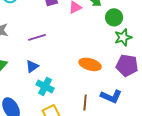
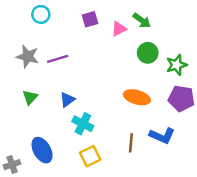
green circle: (114, 17) -> (148, 53), moved
purple line: (37, 37) -> (58, 59), moved

